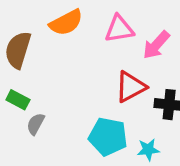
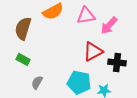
gray semicircle: (36, 124) -> (37, 82), moved

